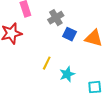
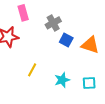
yellow line: (47, 63) -> (32, 70), moved
cyan square: (95, 87) -> (89, 83), moved

